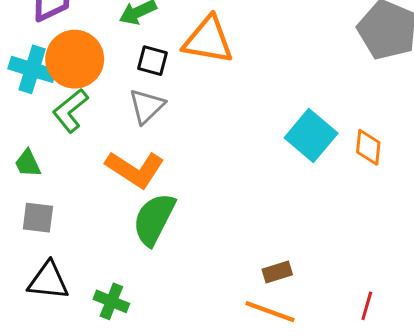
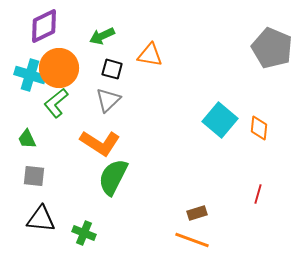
orange triangle: (208, 40) -> (150, 55), size x0.7
red line: (367, 306) -> (258, 194), moved

